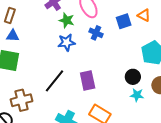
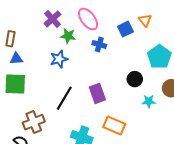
orange triangle: (144, 15) -> (145, 20), turned 32
blue star: (67, 42) -> (59, 59), moved
black circle: (133, 77) -> (135, 79), moved

